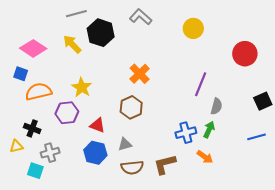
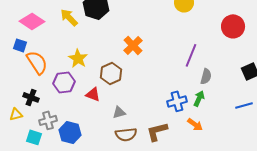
orange semicircle: (38, 92) -> (37, 62), turned 70
brown hexagon: (131, 107) -> (111, 73), moved
blue hexagon: (95, 153) -> (70, 132), moved

